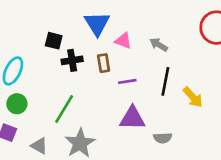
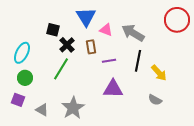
gray arrow: (159, 45) -> (133, 33), size x1.6
black cross: (72, 60) -> (67, 45), turned -35
green line: (64, 109) -> (61, 69), moved
gray semicircle: (163, 138) -> (155, 100), moved, turned 32

